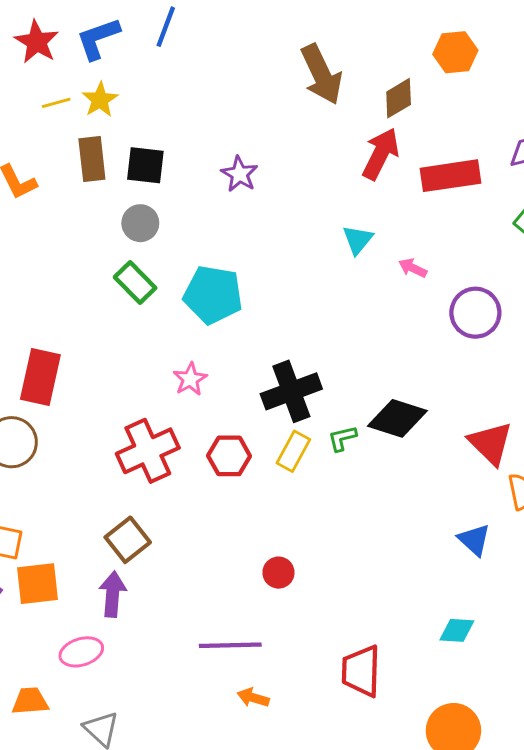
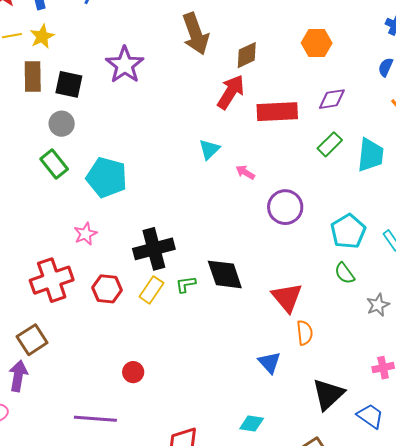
orange hexagon: (455, 52) -> (317, 43), moved
purple star: (239, 174) -> (125, 65), moved, size x1.5
black diamond: (397, 418) -> (225, 274), turned 48

